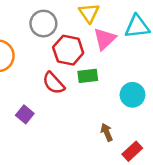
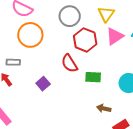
green rectangle: (88, 76) -> (93, 77), moved
brown arrow: (107, 132) -> (104, 108), turned -64

